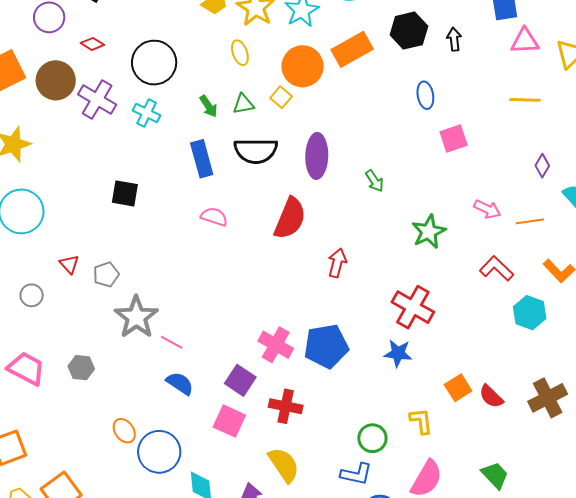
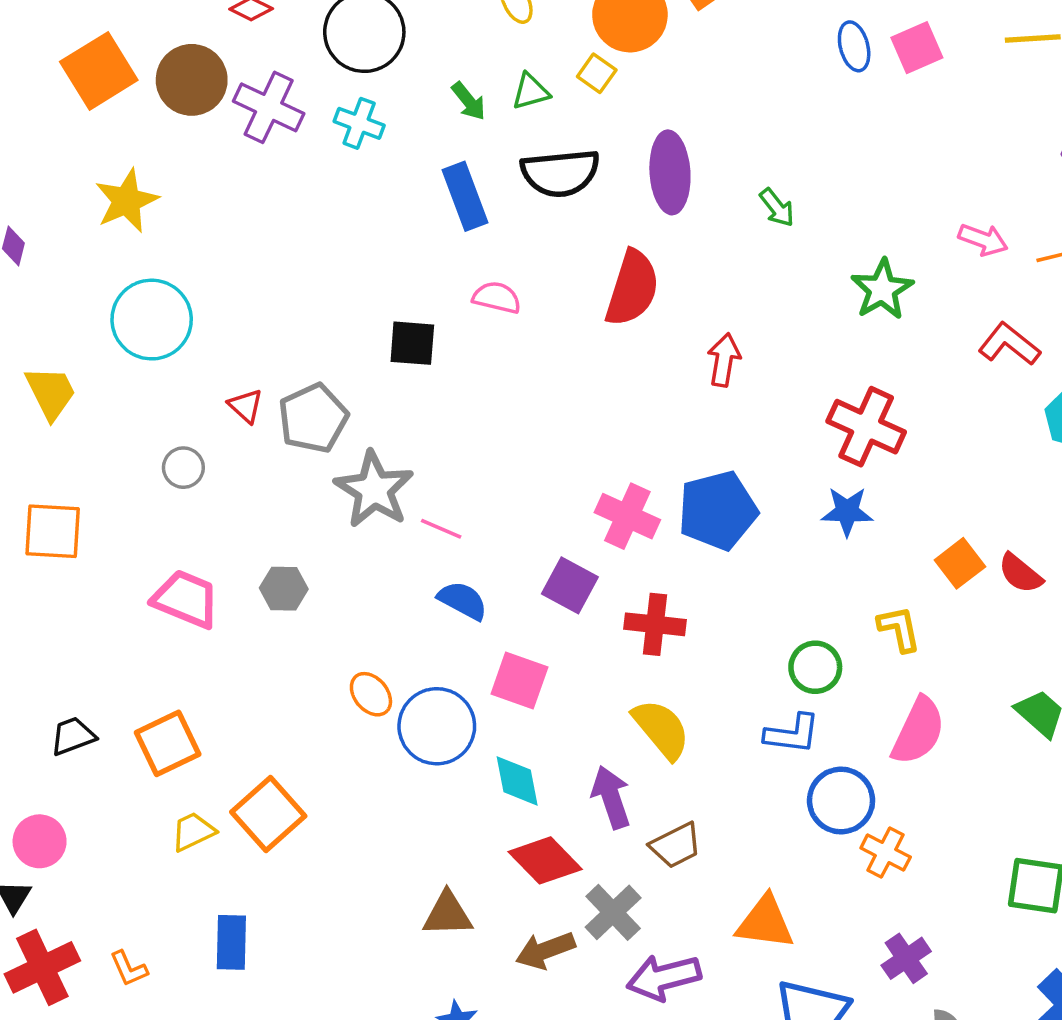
pink square: (454, 139) -> (917, 48), moved
black square: (125, 193) -> (412, 343), moved
gray pentagon: (106, 274) -> (313, 418), size x1.5
pink square: (229, 421) -> (519, 680), moved

